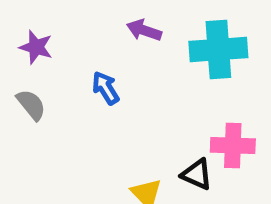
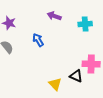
cyan cross: (218, 50) -> (85, 24), size x0.6

